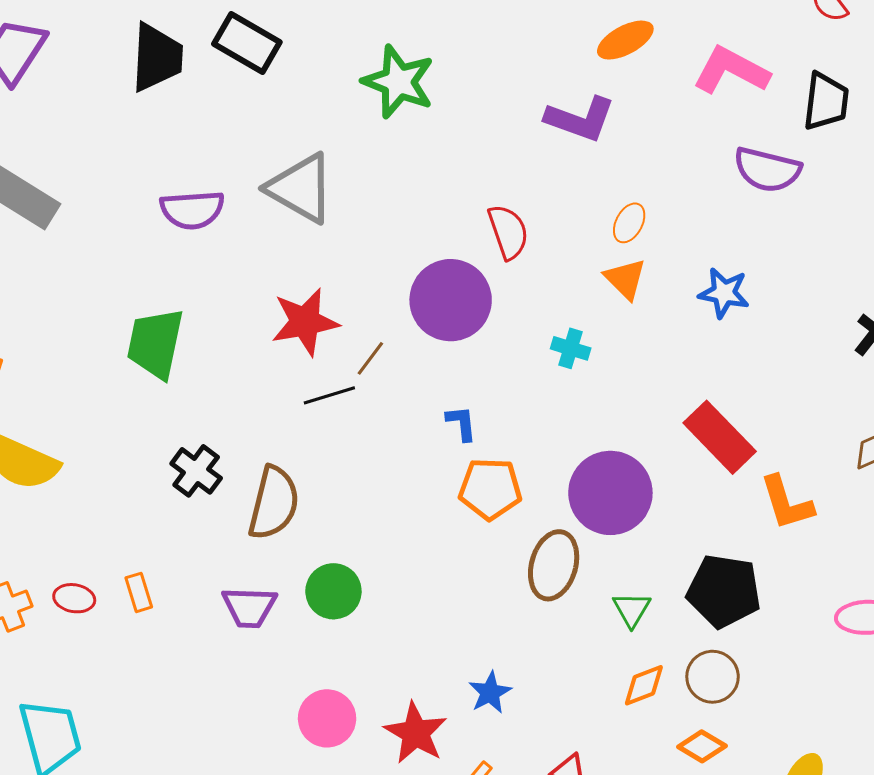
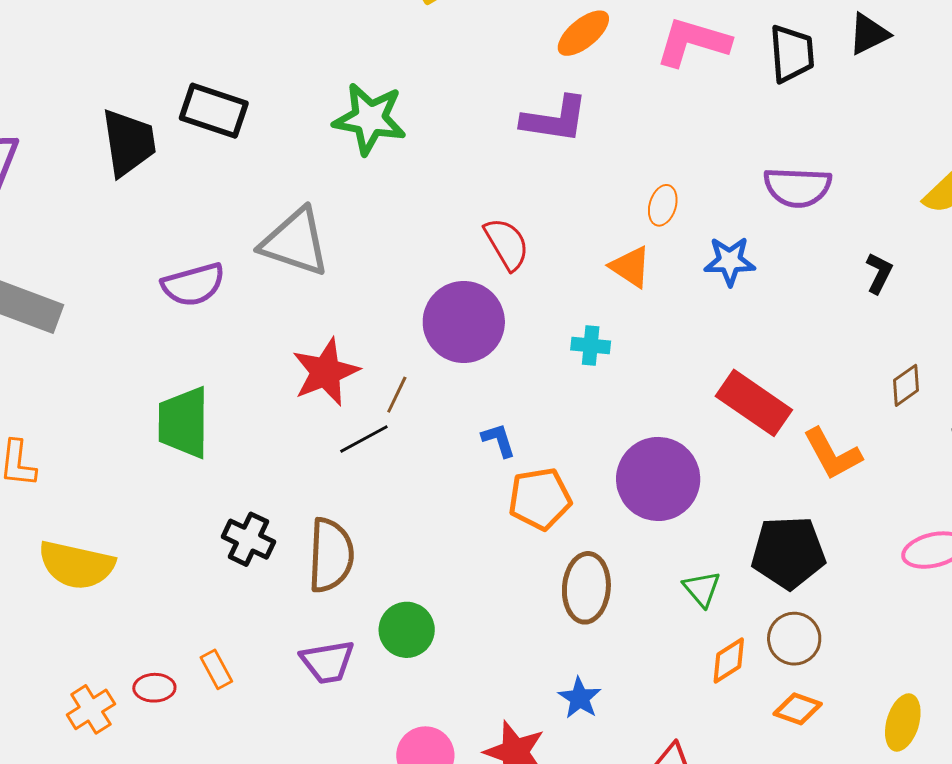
purple semicircle: (767, 170) -> (798, 187), moved
orange ellipse: (629, 223) -> (663, 205), moved
brown ellipse: (554, 565) -> (586, 588), moved

